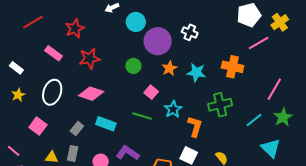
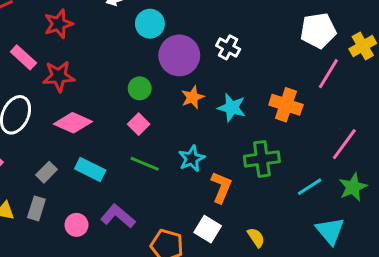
pink line: (259, 43) -> (328, 74), turned -35
red star: (89, 59) -> (59, 76), moved
pink square: (151, 92) -> (139, 124), moved

